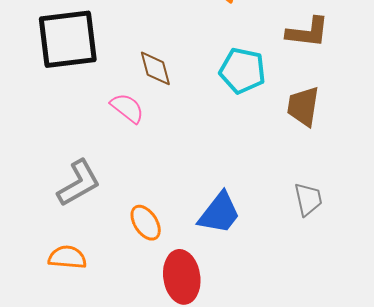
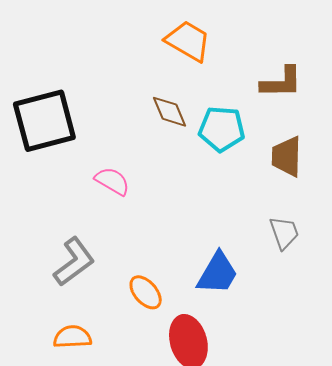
brown diamond: (155, 68) -> (169, 112), moved
gray trapezoid: (308, 199) -> (284, 233), moved

